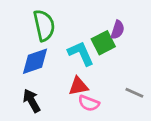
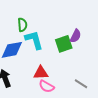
green semicircle: (44, 25) -> (22, 25), size x0.6
cyan L-shape: (81, 53) -> (34, 40), moved

